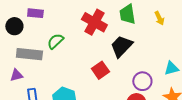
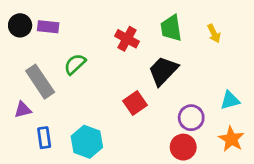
red cross: (94, 22) -> (127, 39), size x0.7
black circle: (14, 26) -> (20, 25), moved
gray rectangle: (29, 54) -> (40, 82), turned 50

